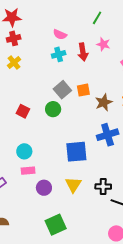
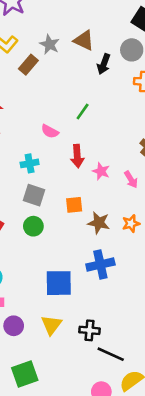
green line: (97, 18) -> (83, 111), moved
pink star: (103, 44) -> (101, 171), moved
cyan cross: (59, 54) -> (30, 163), moved
gray square: (62, 90) -> (34, 195), moved, turned -36
brown star: (104, 102) -> (99, 223), turned 30

